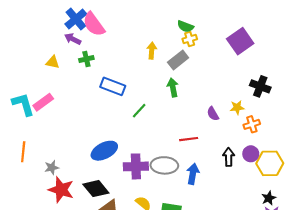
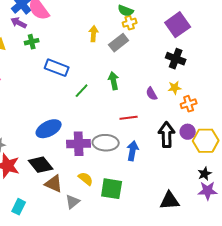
black cross: (260, 86) -> (176, 59), moved
green arrow: (173, 87) -> (114, 81), moved
black arrow: (229, 157) -> (167, 135), size x1.4

